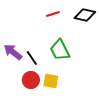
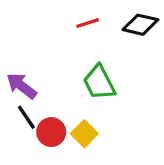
black line: (32, 58) -> (26, 117), moved
yellow square: (51, 81) -> (84, 134), turned 35

